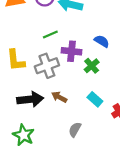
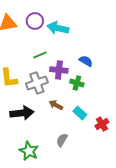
green cross: (92, 66) -> (77, 83), turned -32
brown arrow: (59, 97) -> (56, 105), moved
green star: (23, 135) -> (29, 151), moved

